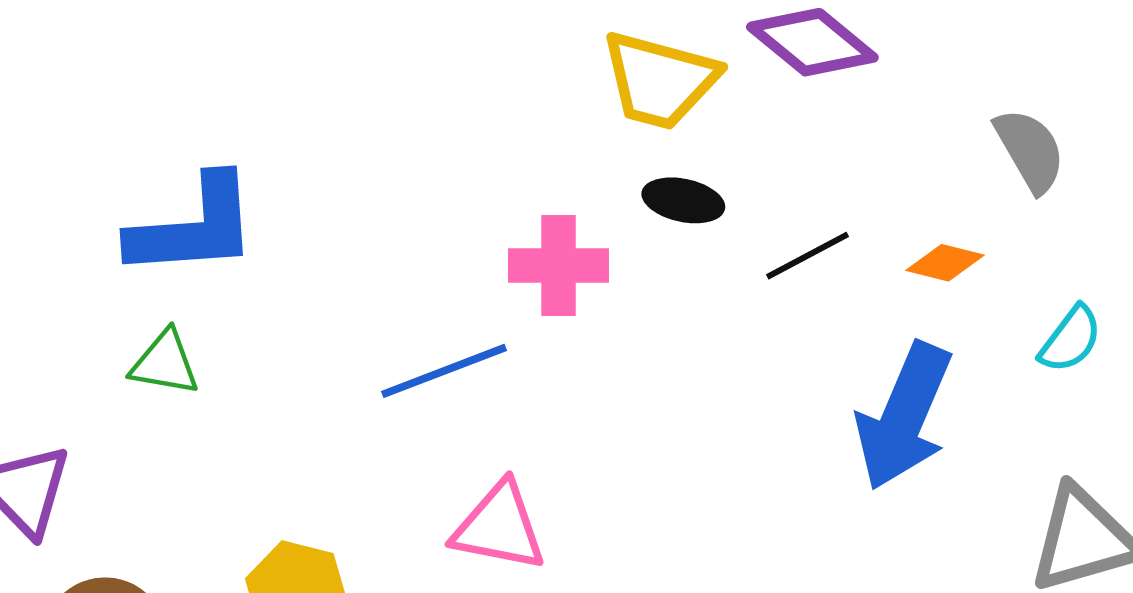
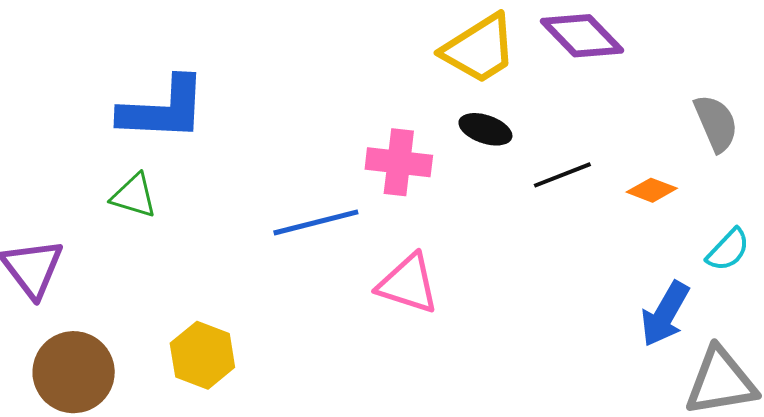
yellow trapezoid: (660, 80) -> (479, 49), turned -54
blue arrow: (904, 416) -> (665, 314), moved, size x0.7
pink triangle: (499, 527) -> (408, 284), moved

